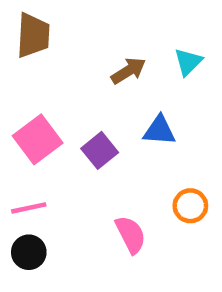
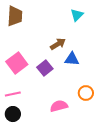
cyan triangle: (188, 62) -> (77, 15), moved
brown arrow: (128, 71) -> (58, 44), moved
pink semicircle: (131, 235) -> (59, 106), turned -78

